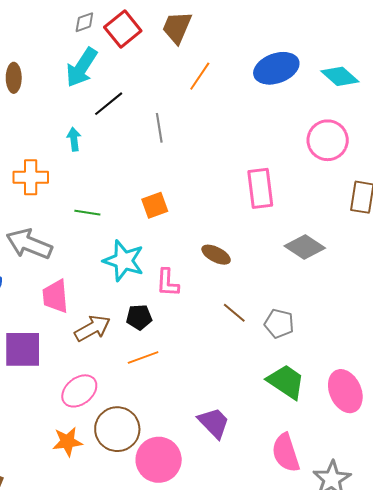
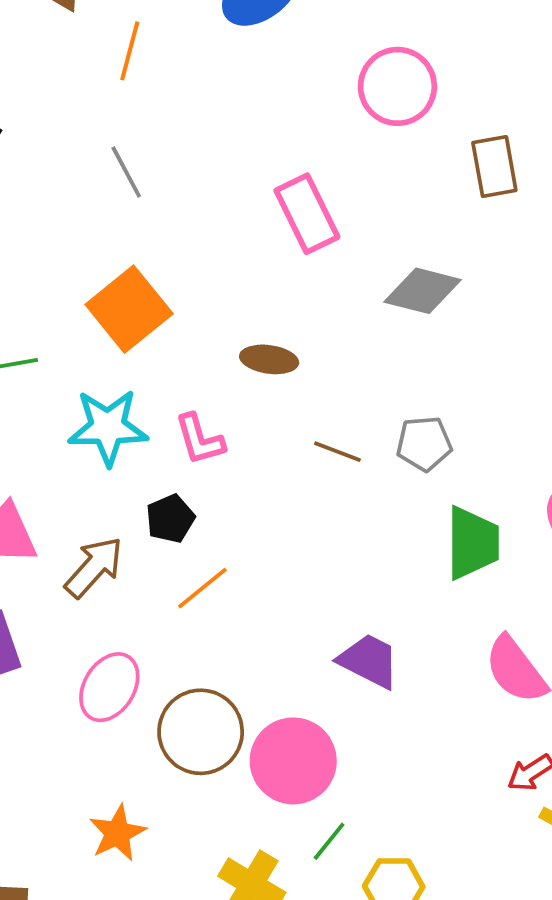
gray line: (159, 128) -> (126, 172), moved
orange square: (155, 205) -> (129, 309), size x1.6
green trapezoid: (286, 382) -> (472, 543), turned 75
orange star: (67, 442) -> (117, 833), moved

